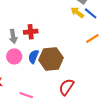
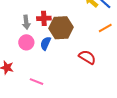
brown hexagon: (51, 59) -> (61, 28), moved
red semicircle: (66, 87) -> (87, 57), moved, turned 84

